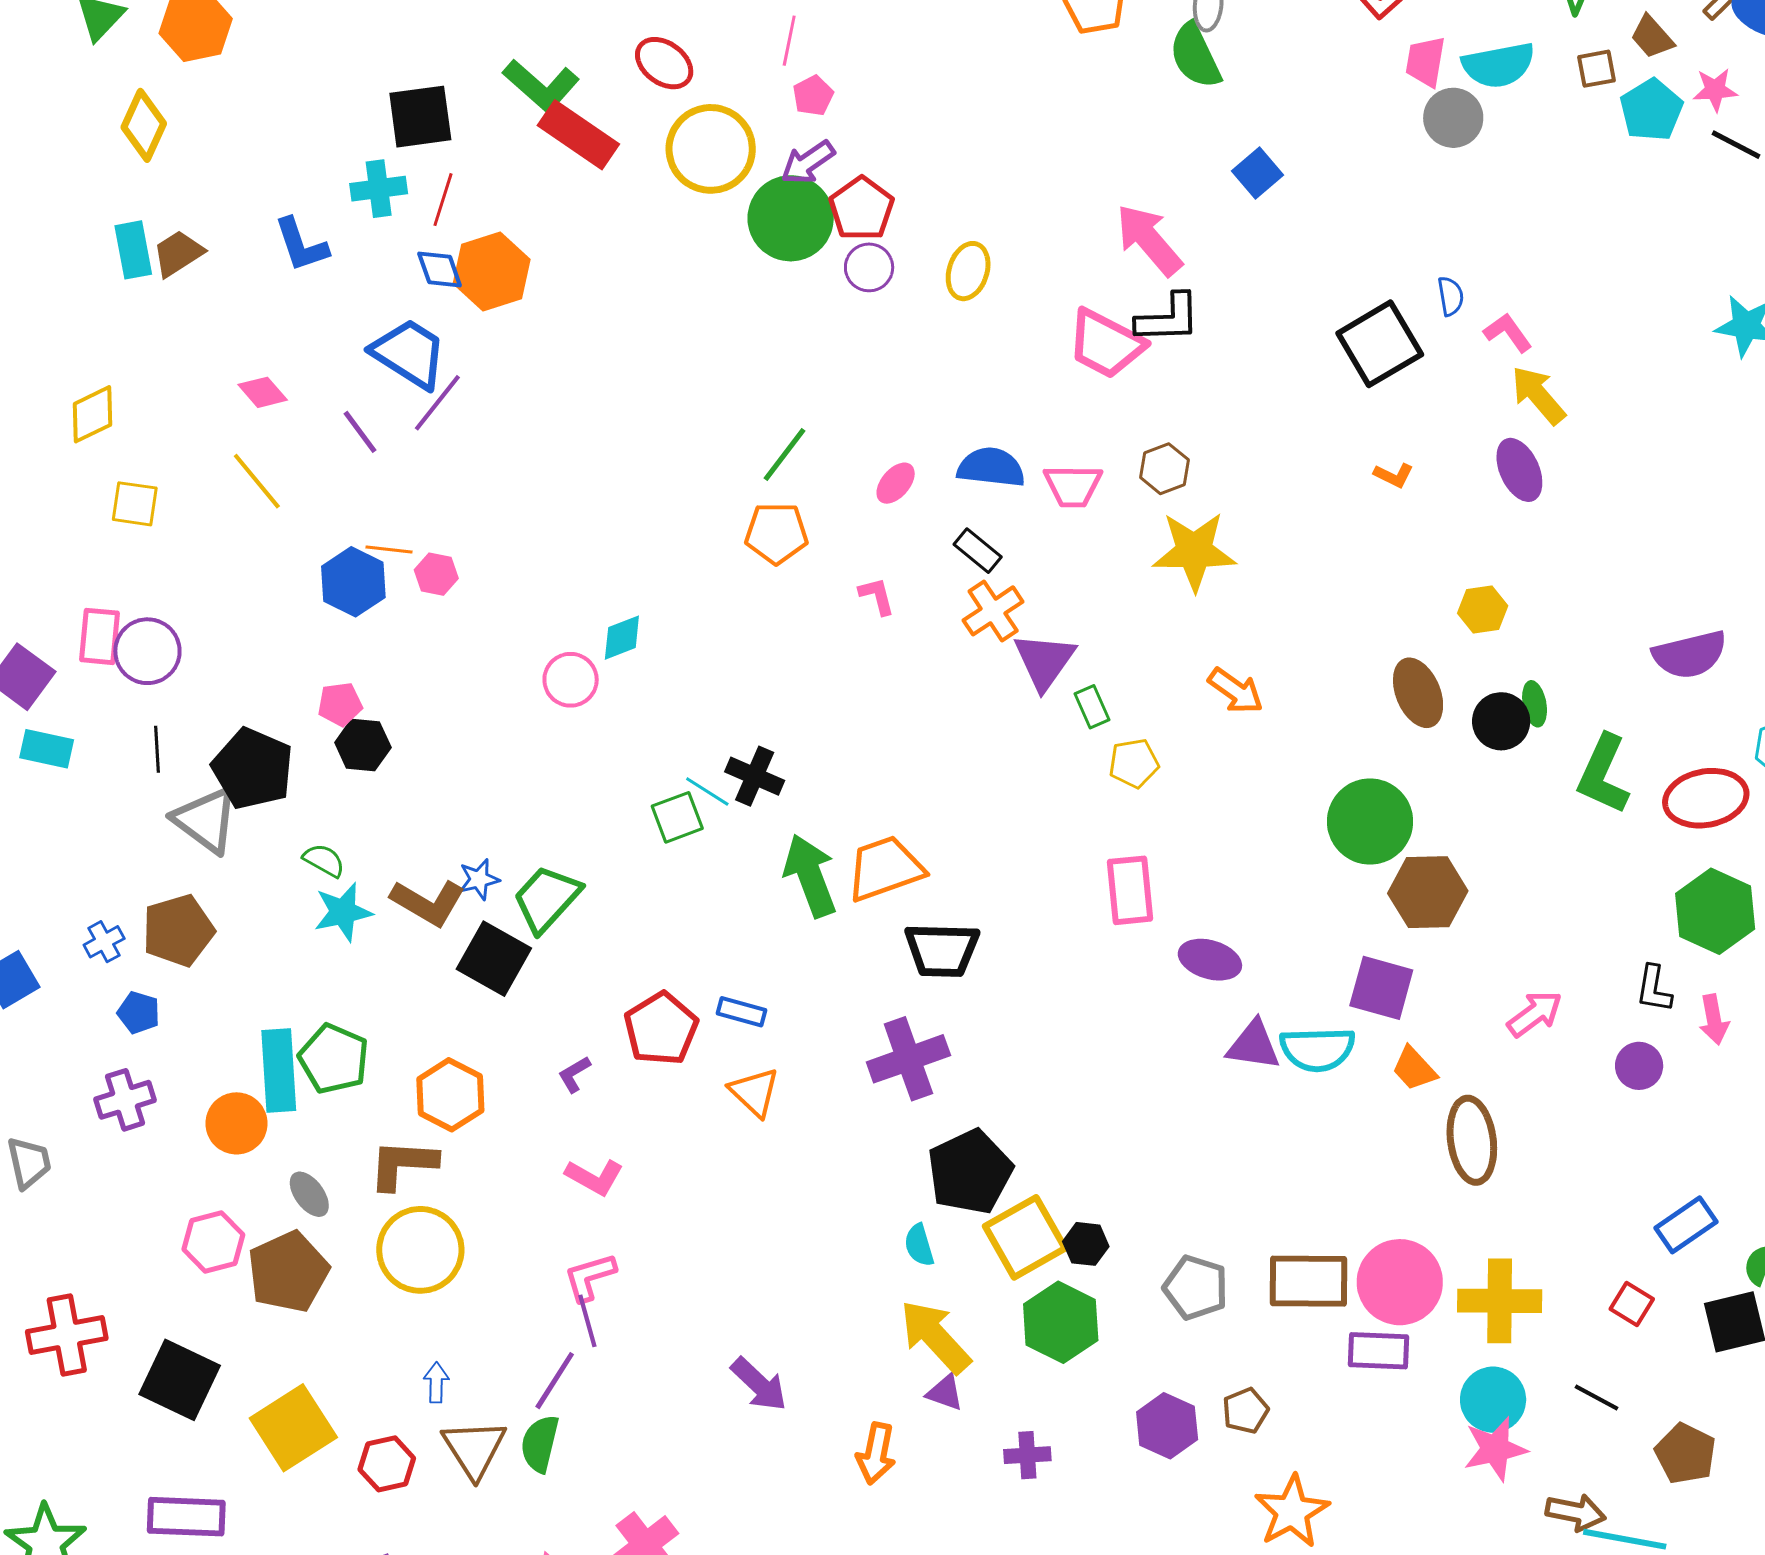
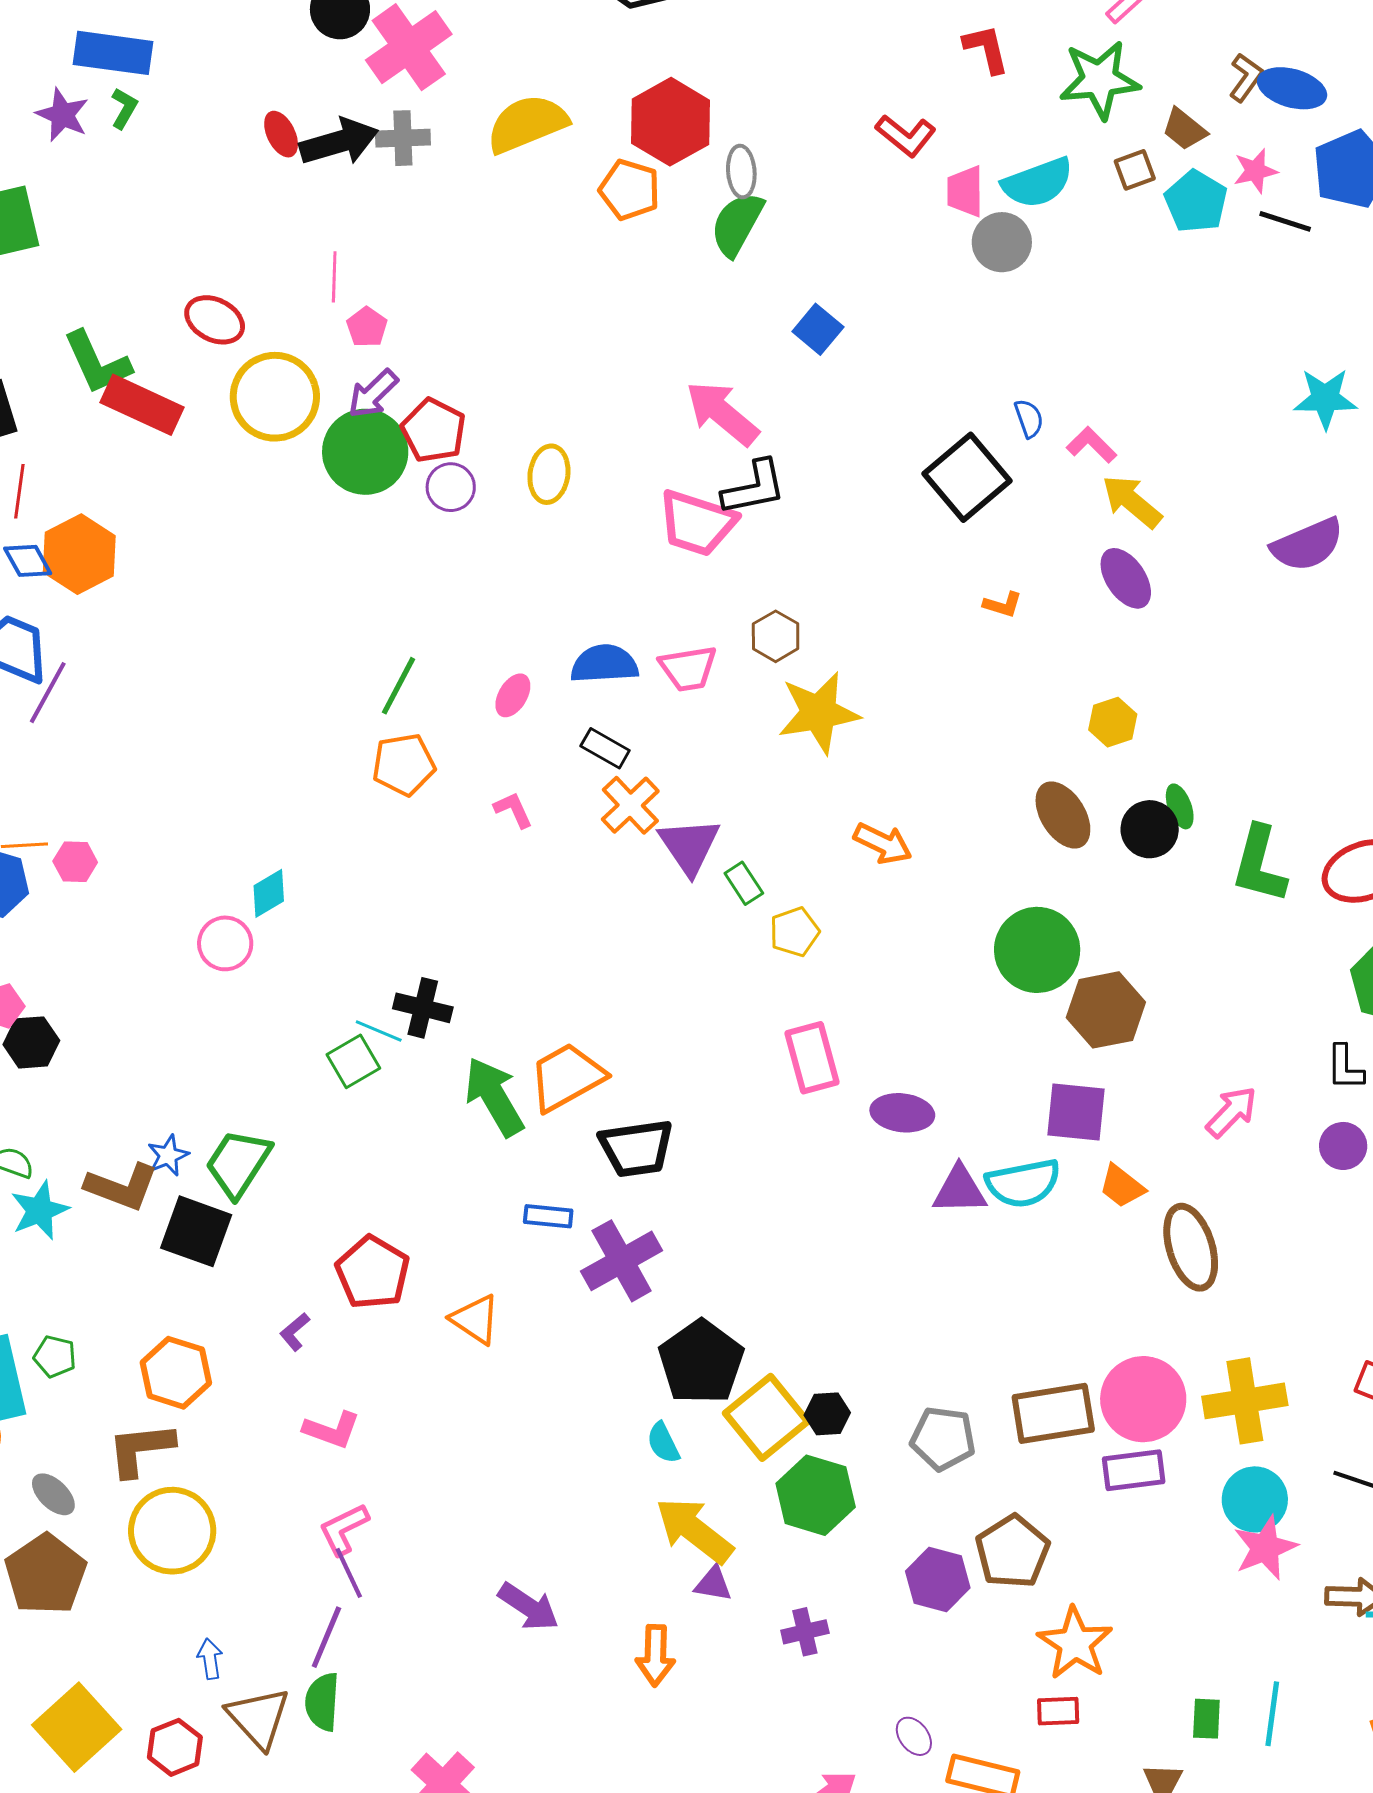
green semicircle: (1195, 56) -> (737, 224), turned 64
green L-shape: (541, 86) -> (97, 363), turned 34
purple semicircle: (1690, 655) -> (1307, 545), moved
blue rectangle: (742, 1012) -> (548, 1216), moved
green pentagon: (334, 1059) -> (55, 1357), size x0.6
brown pentagon: (1245, 1411) -> (1013, 1552), size x1.6

